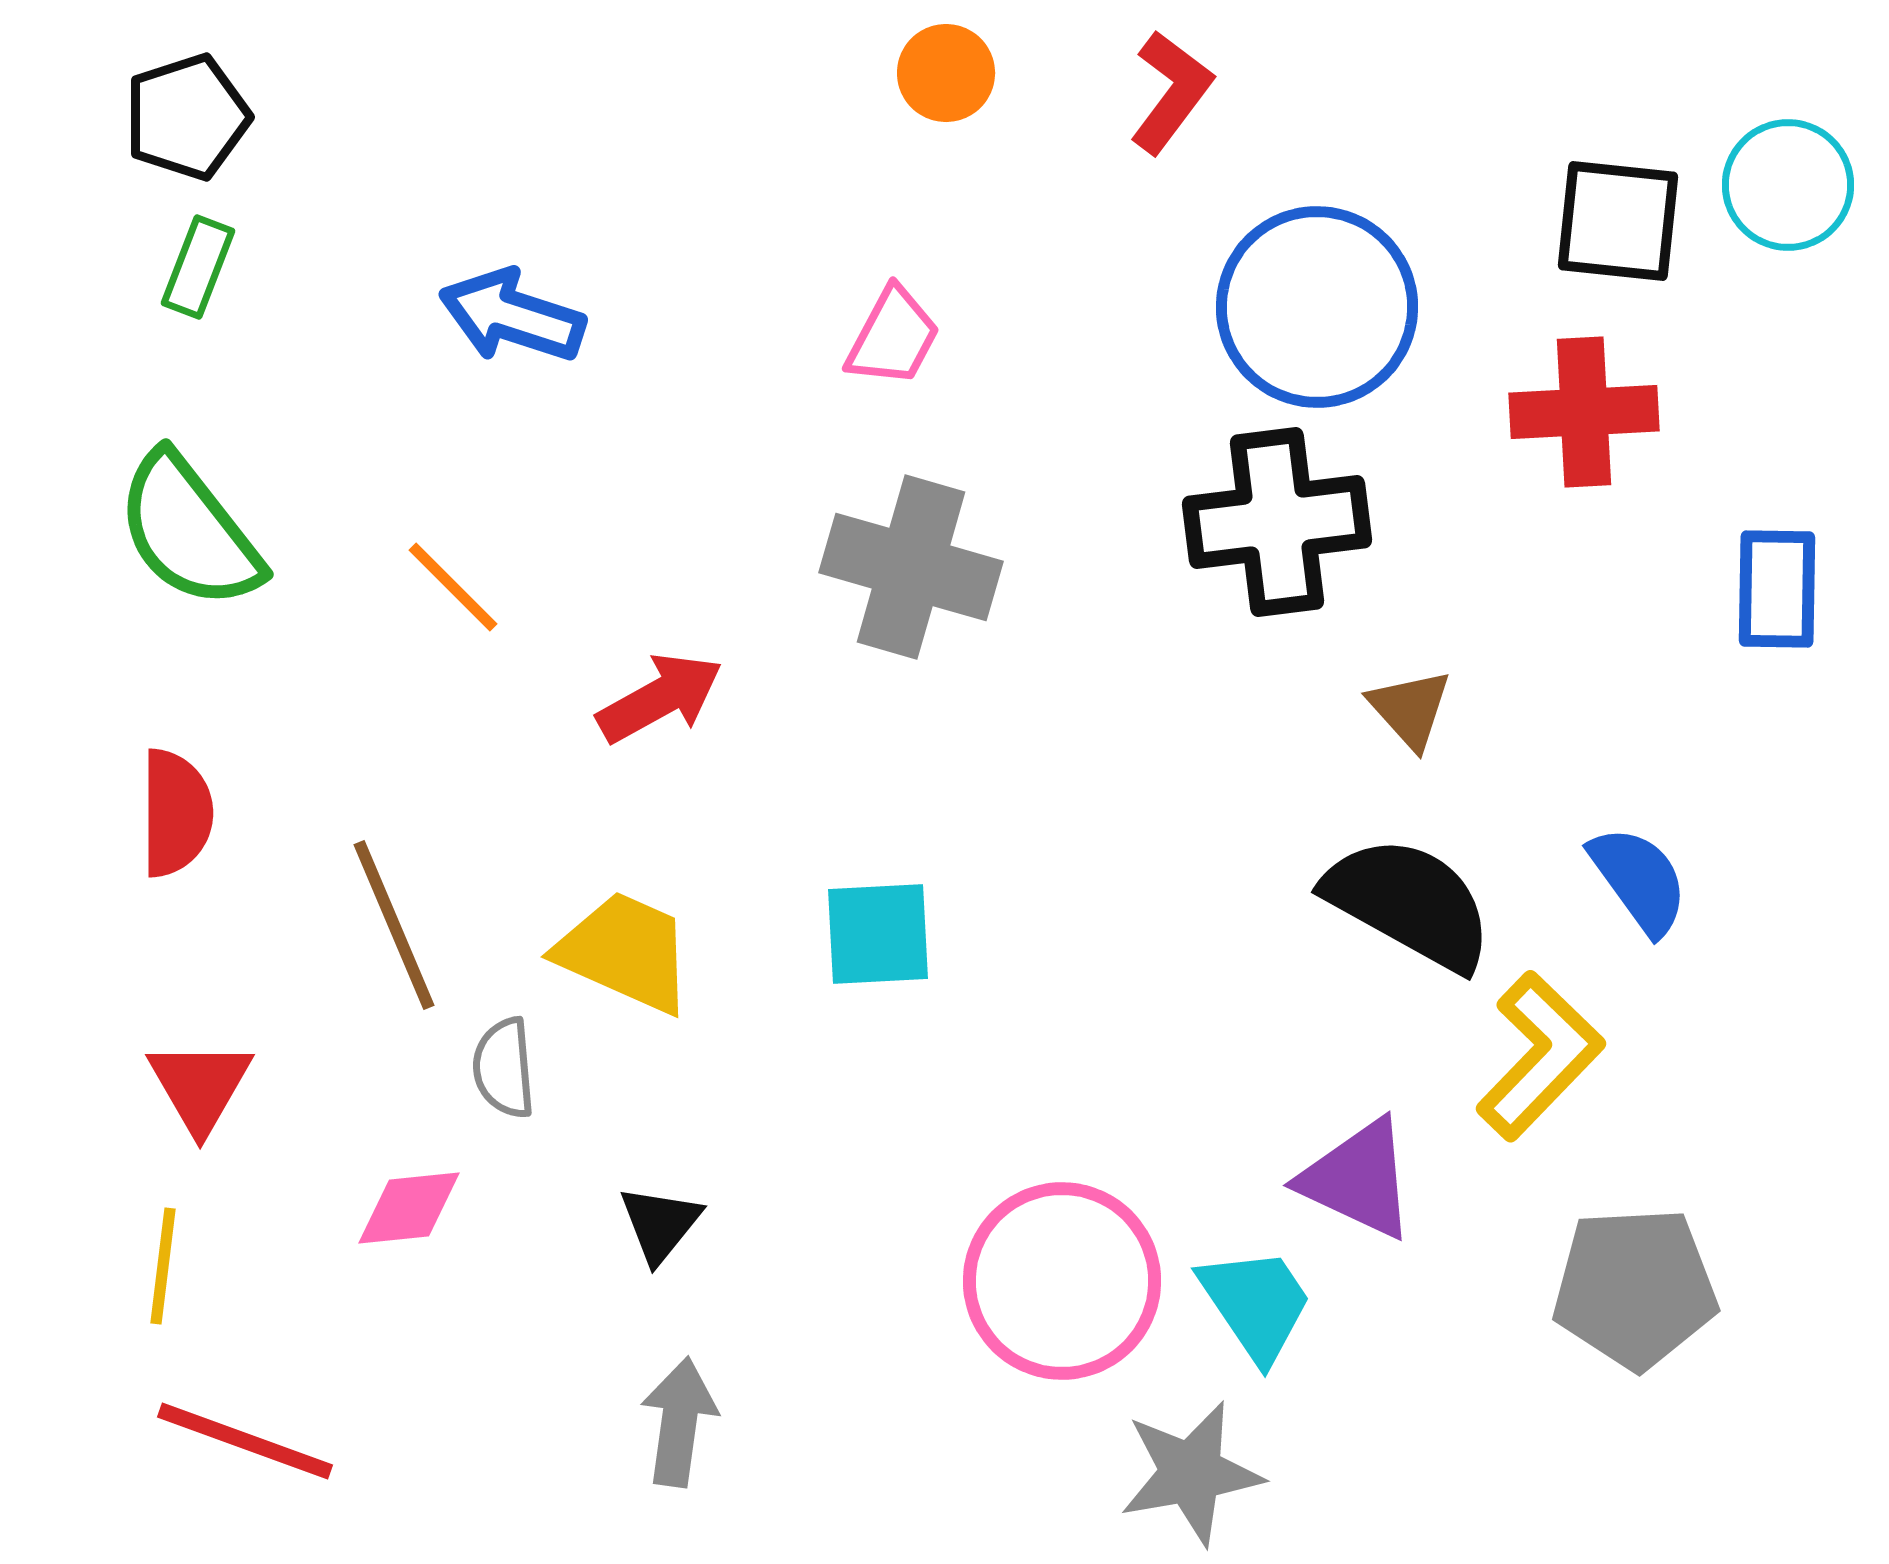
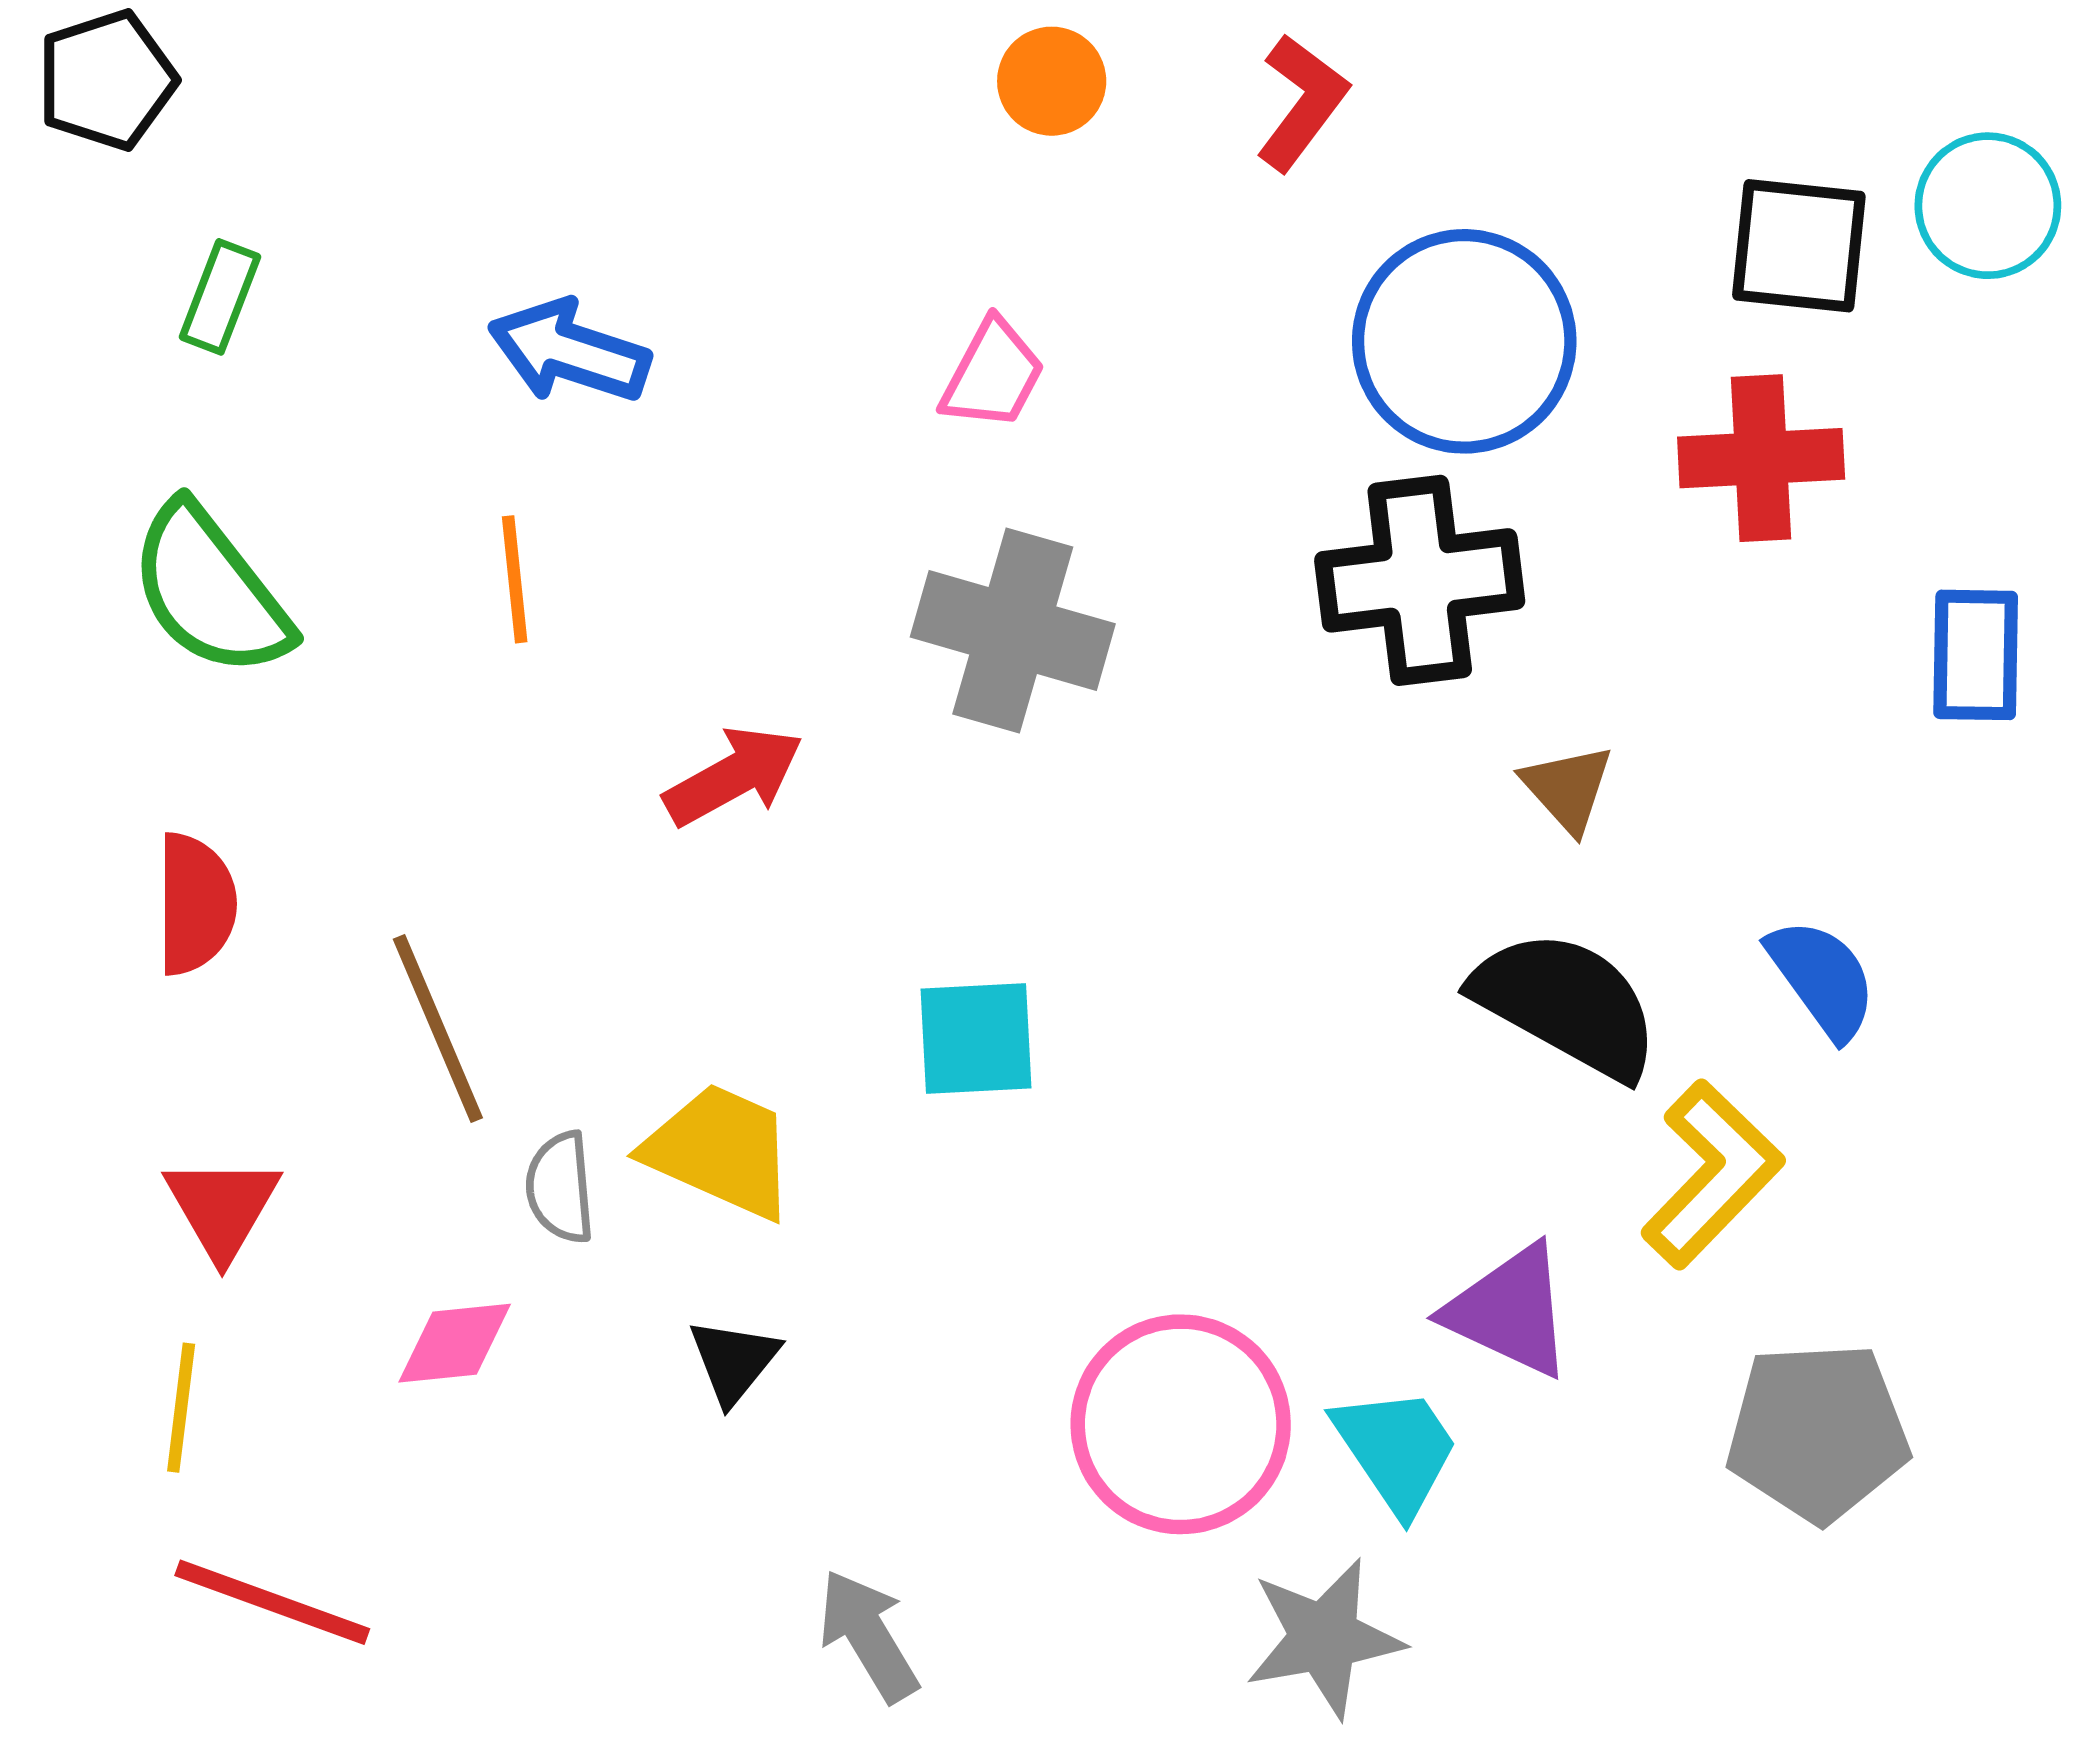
black pentagon: (187, 117) -> (107, 80), moved
orange line: (453, 587) -> (515, 579), moved, turned 39
yellow trapezoid: (625, 952) -> (720, 1151), moved
gray arrow: (679, 1422) -> (868, 1636), moved, turned -39

